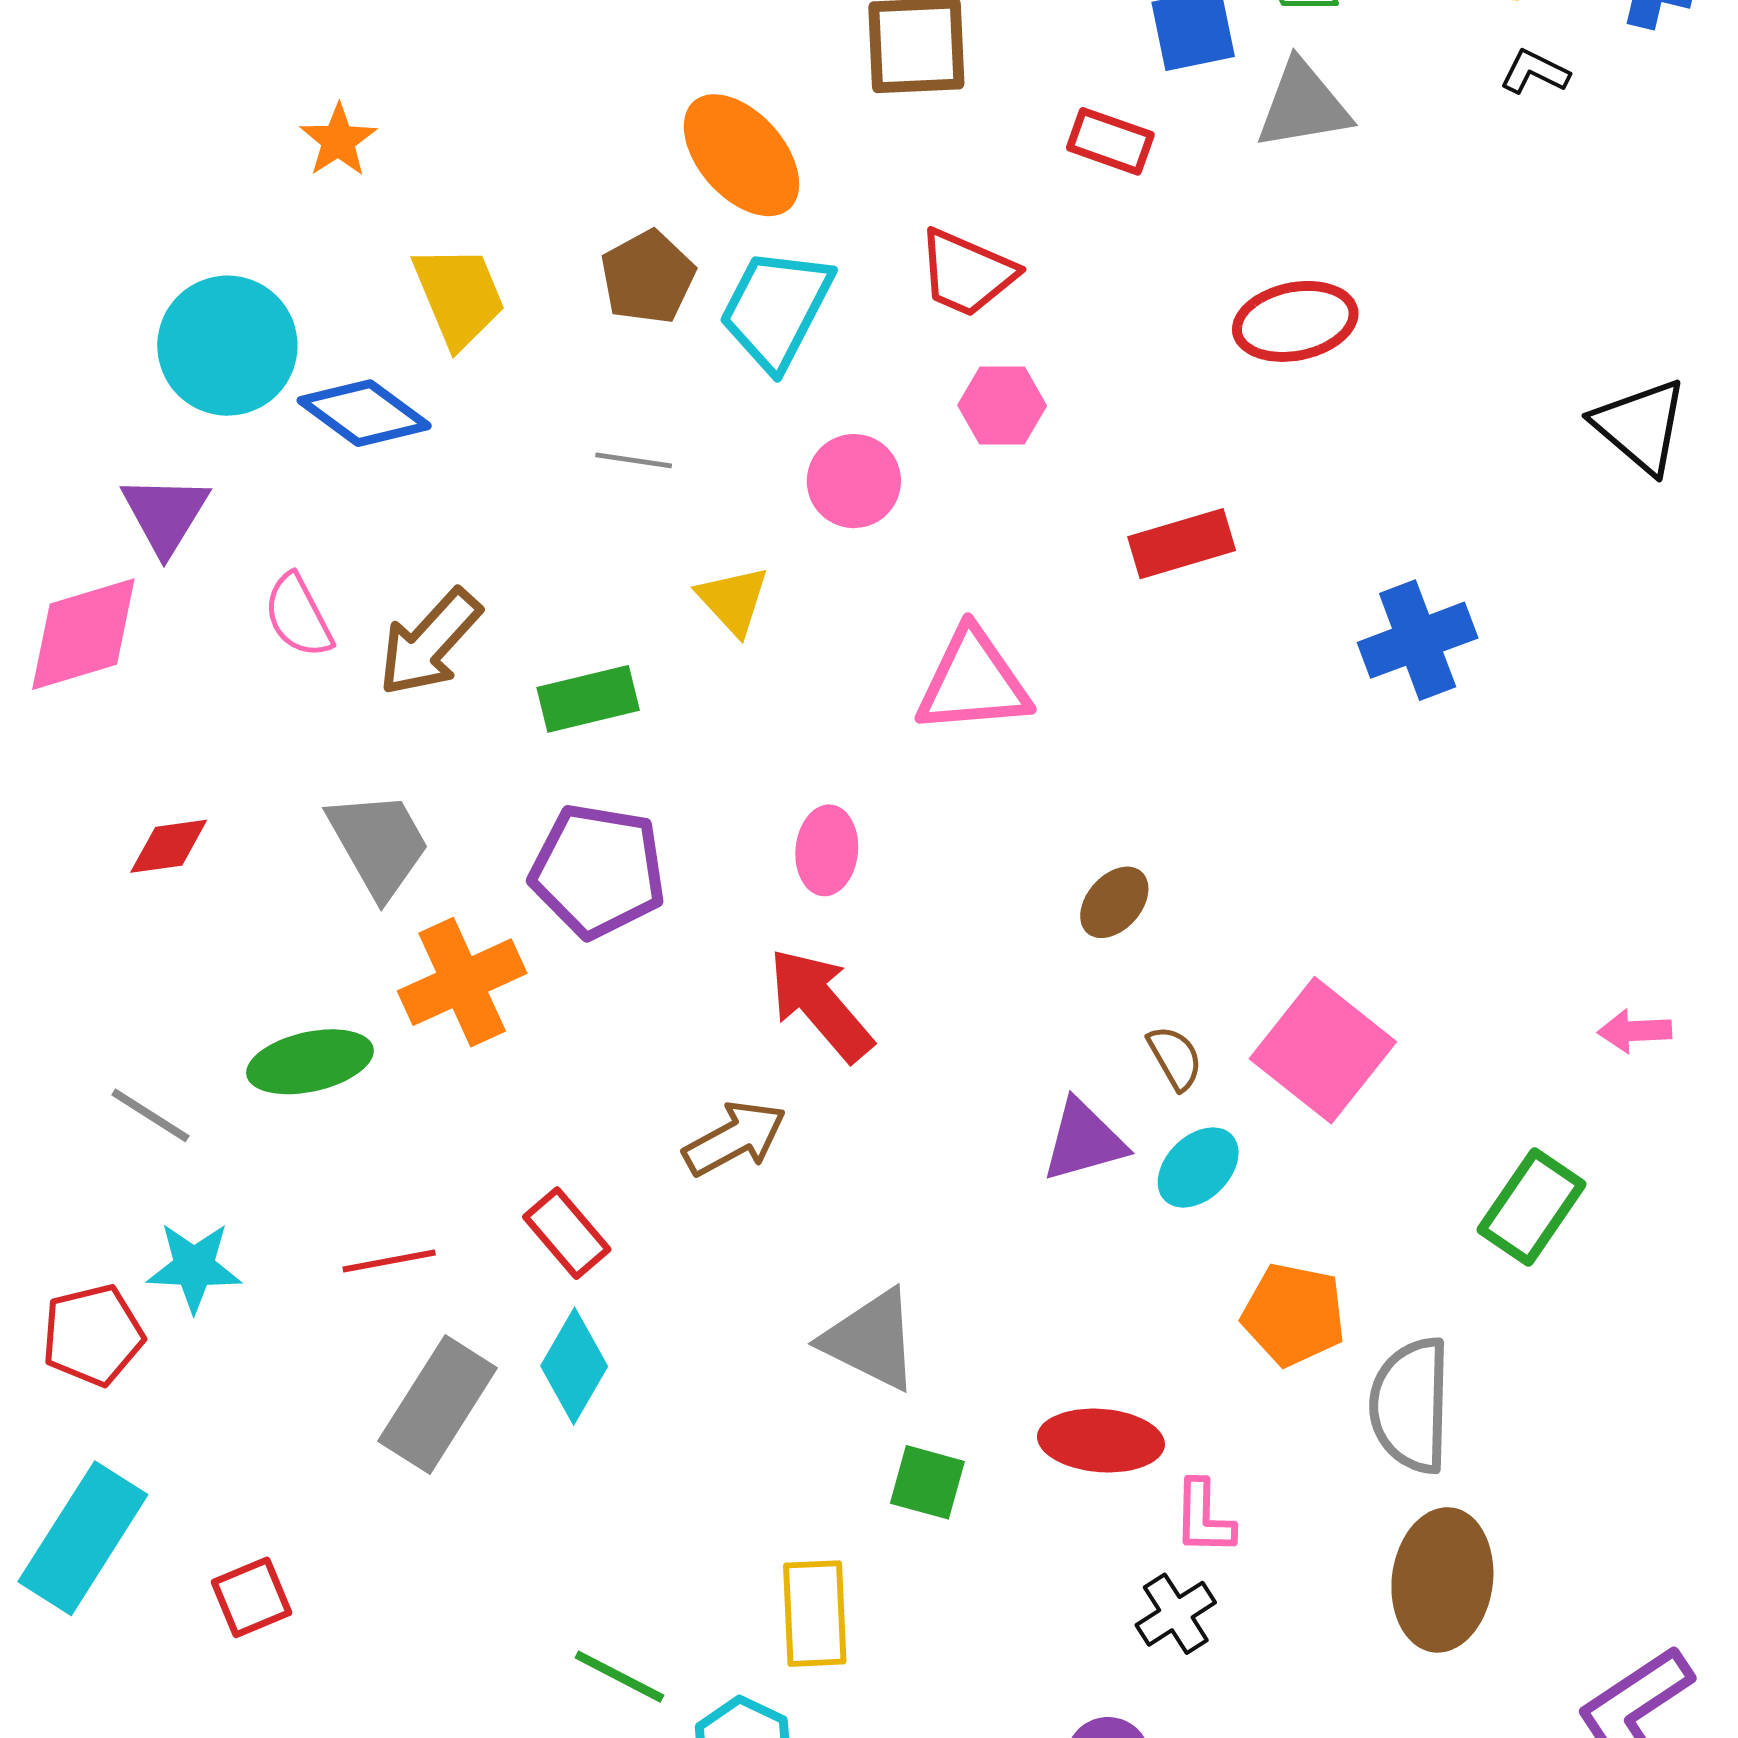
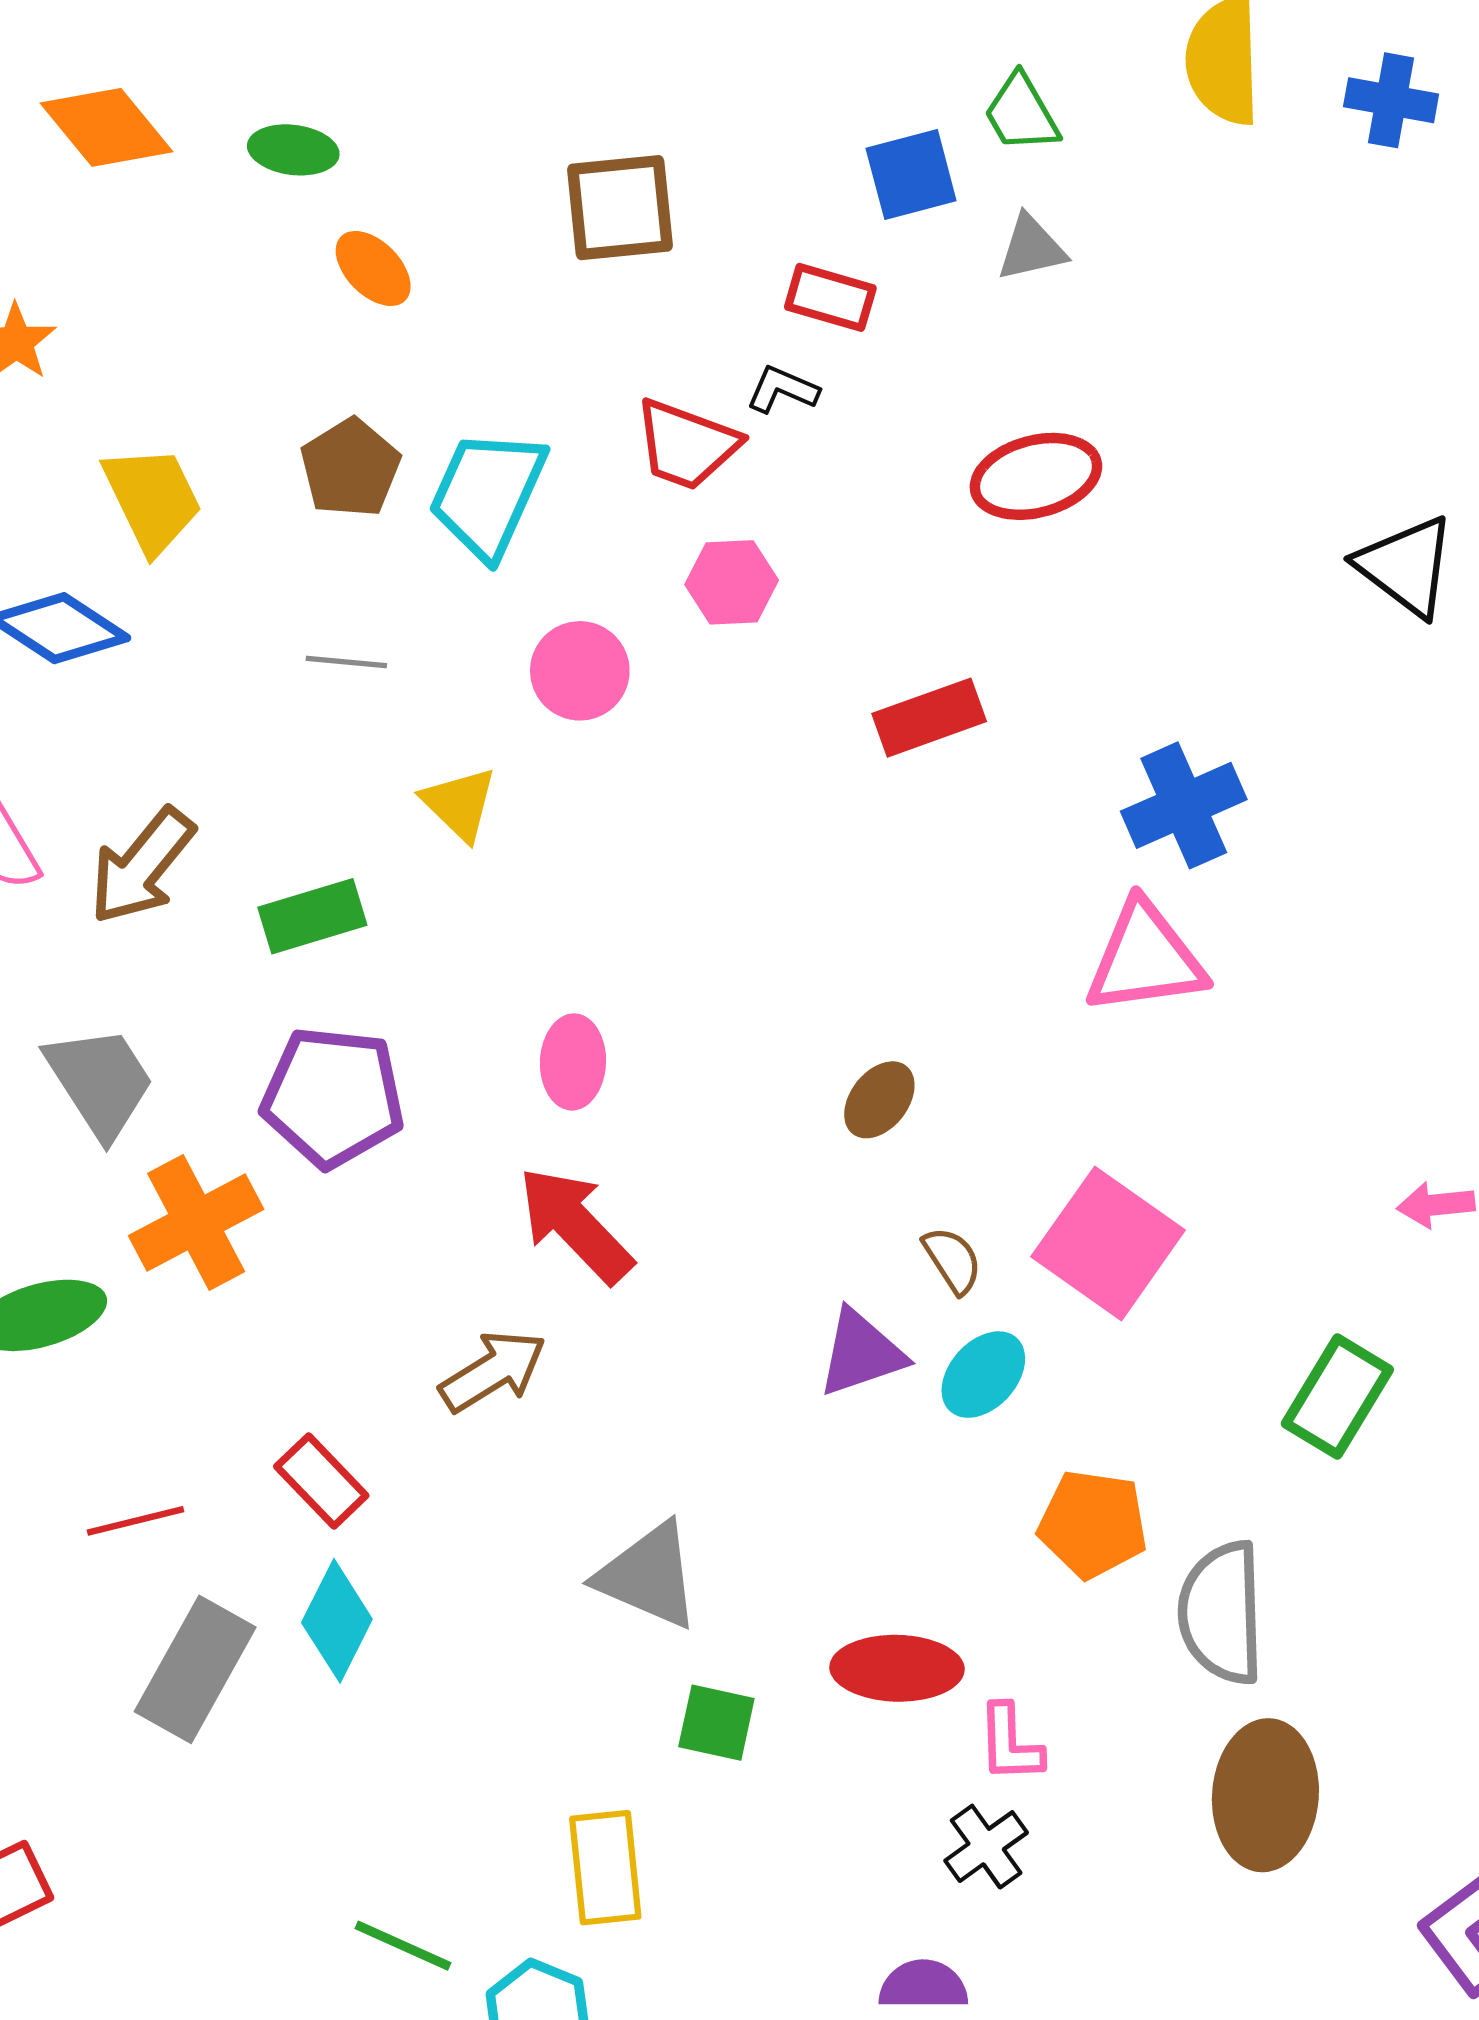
black L-shape: (1535, 72) -> (782, 390), moved
gray triangle: (1303, 105) -> (1031, 248), size x0.7
orange ellipse: (741, 155) -> (373, 268), moved, size x0.6
pink triangle: (973, 682) -> (1145, 958), moved

